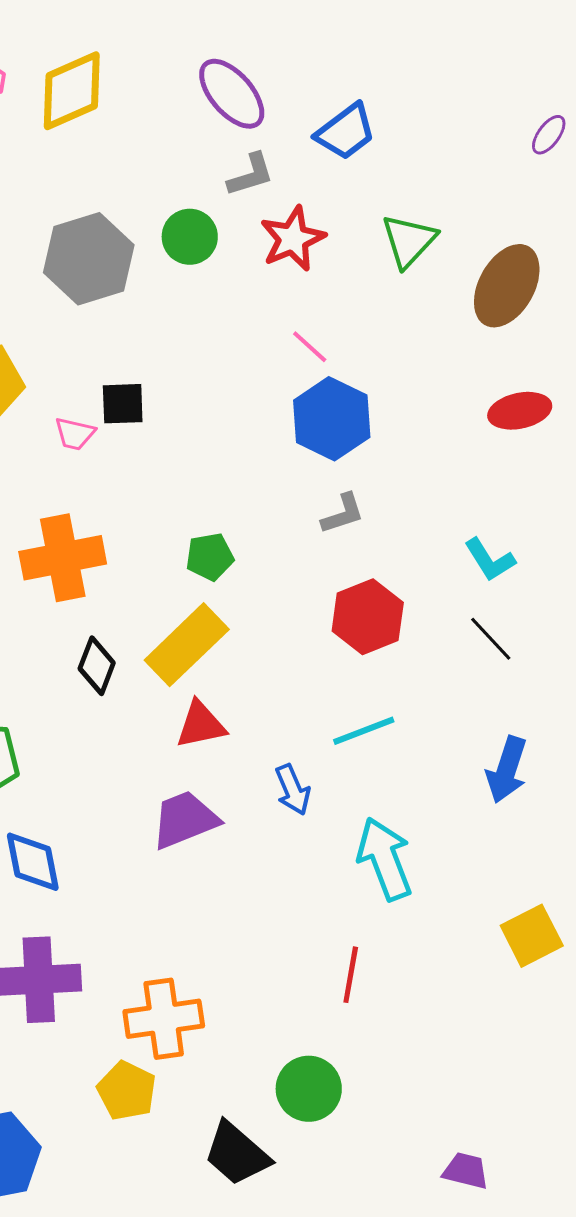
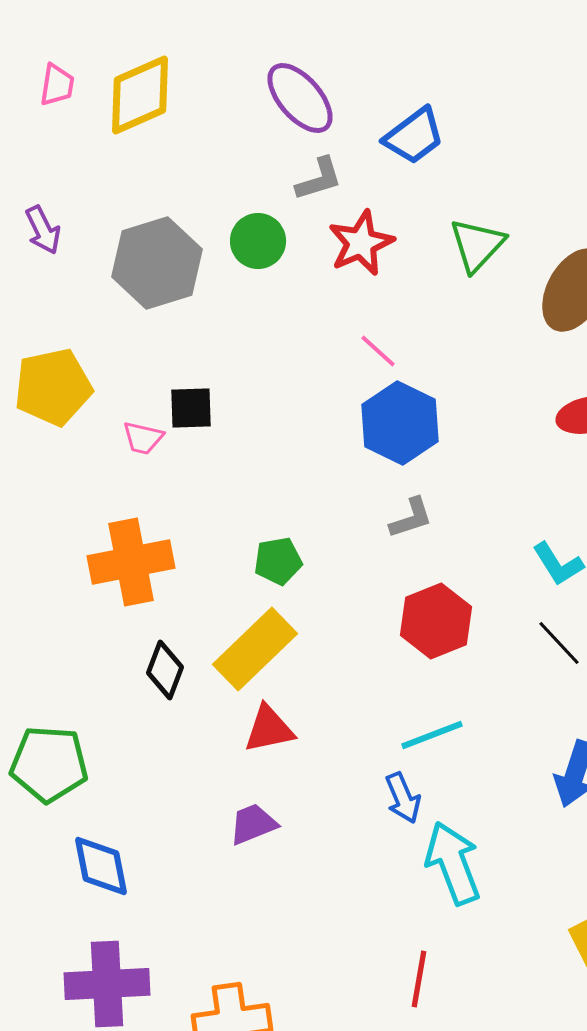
blue arrow: (293, 790) -> (403, 798), moved
purple trapezoid: (185, 820) -> (253, 824), size x0.7

